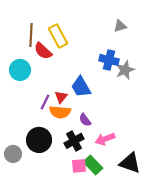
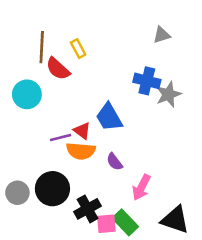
yellow rectangle: (58, 36) -> (78, 49), size x0.6
red triangle: (61, 97) -> (82, 131), turned -32
purple line: (45, 102) -> (61, 137), turned 49
pink arrow: (105, 139) -> (141, 187), turned -42
black cross: (74, 141) -> (88, 209), moved
gray circle: (13, 154) -> (17, 193), moved

